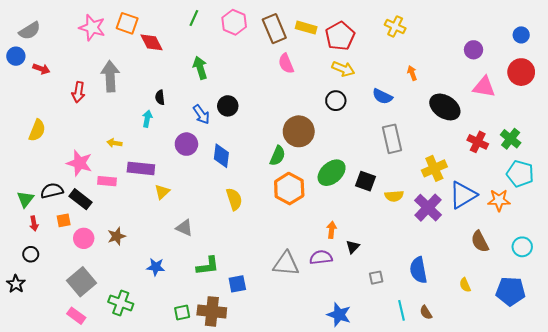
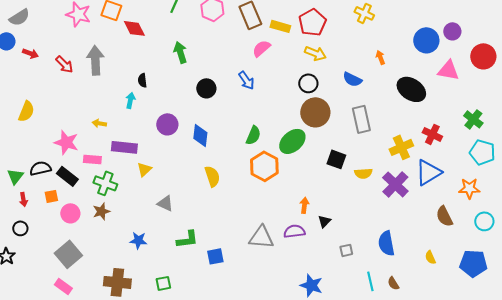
yellow rectangle: (306, 28) -> (280, 26), moved
blue circle: (521, 35) -> (426, 40), moved, size x1.6
purple circle: (474, 50) -> (452, 31), moved
pink semicircle: (286, 64) -> (261, 48), turned 72
red arrow: (78, 92) -> (64, 64), moved, turned -54
blue arrow: (201, 114) -> (246, 80), moved
brown circle: (299, 131) -> (315, 112), moved
red cross: (478, 142) -> (432, 134), moved
green ellipse: (332, 173) -> (292, 141), moved
orange star: (499, 200) -> (469, 188), moved
green cross: (121, 303) -> (105, 183), moved
brown cross: (212, 311) -> (117, 282), moved

